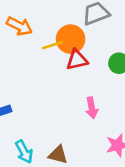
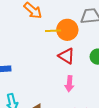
red triangle: (77, 60) -> (66, 56), moved, turned 30

